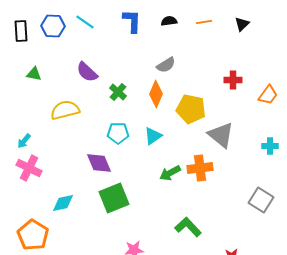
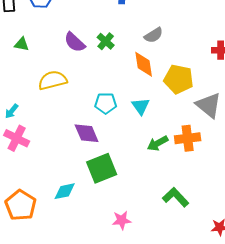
green cross: (118, 92) -> (106, 41), moved
orange diamond: (156, 94) -> (144, 64), turned -32
cyan triangle: (153, 136) -> (141, 106), turned -30
cyan diamond: (63, 203) -> (65, 191), moved

